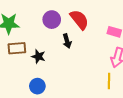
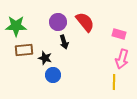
black arrow: (67, 41) -> (64, 42), moved
blue circle: (37, 86) -> (53, 75), moved

